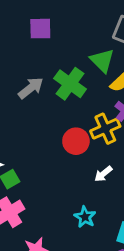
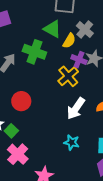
red circle: (76, 141) -> (21, 101), moved
white arrow: (103, 174) -> (76, 109), size x1.6

